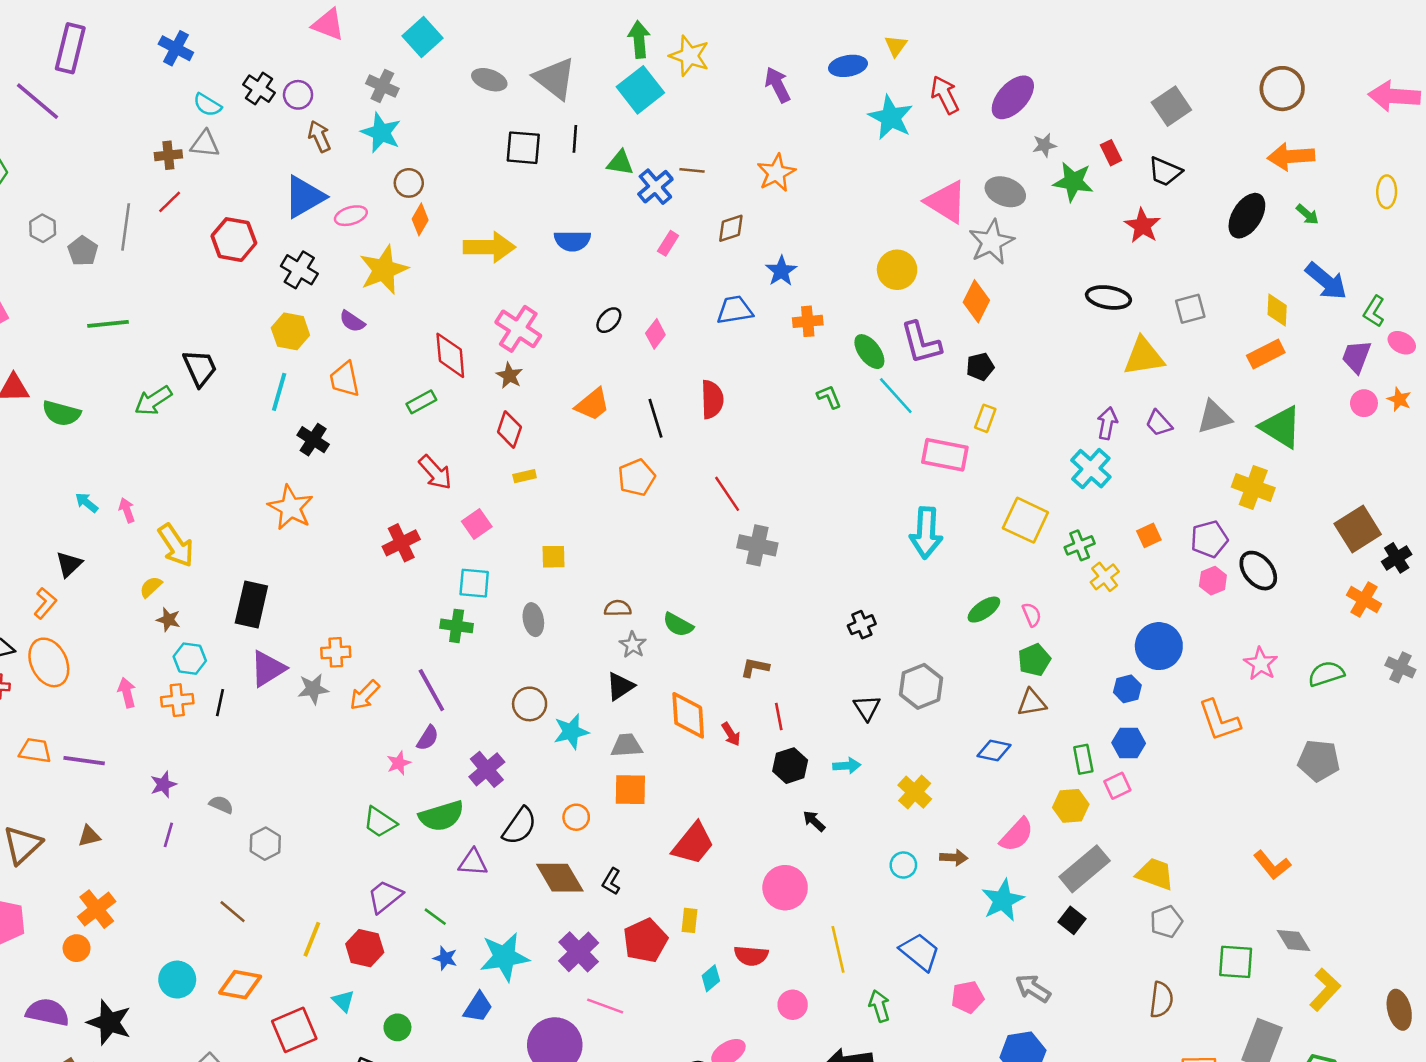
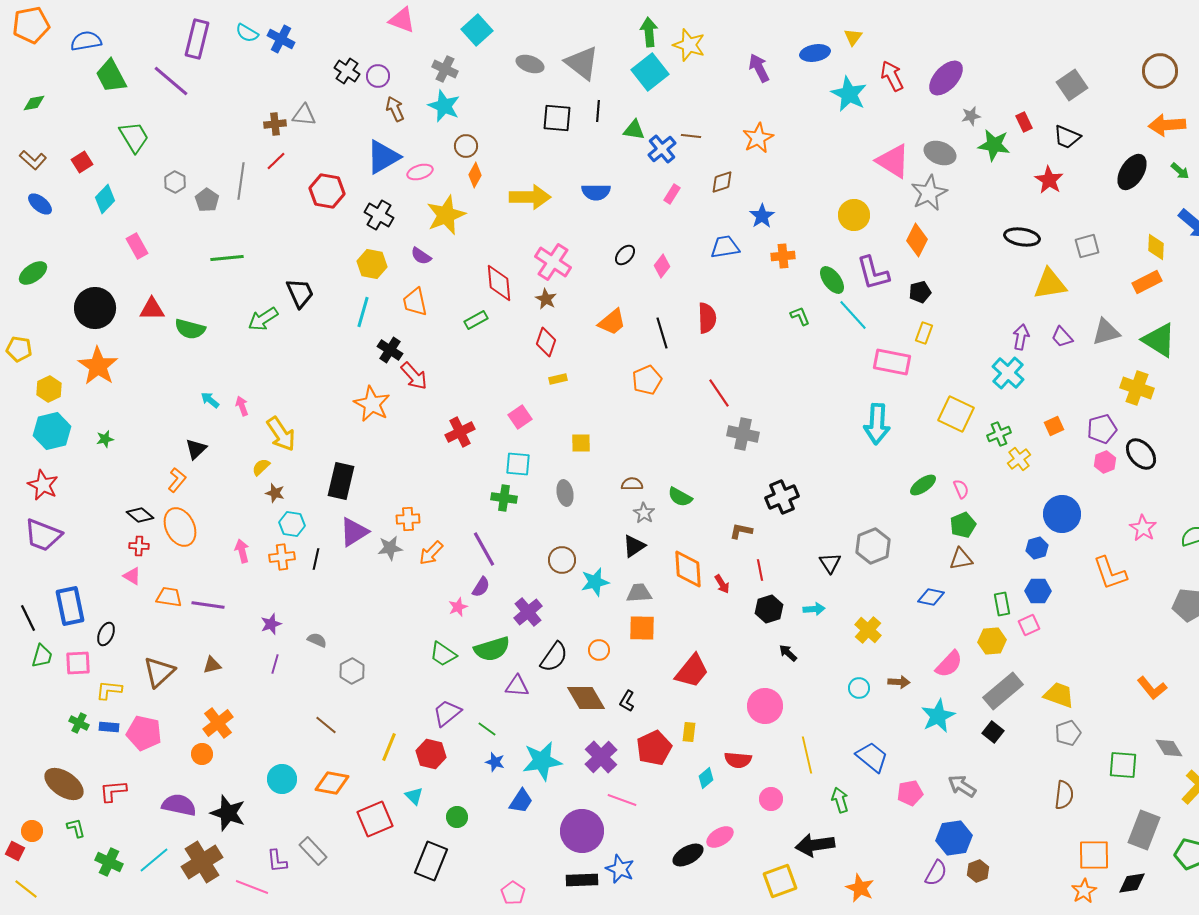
cyan semicircle: (207, 105) -> (247, 33), moved
red arrow: (435, 472) -> (414, 376), moved
black cross: (862, 625) -> (782, 497), moved, size x1.5

